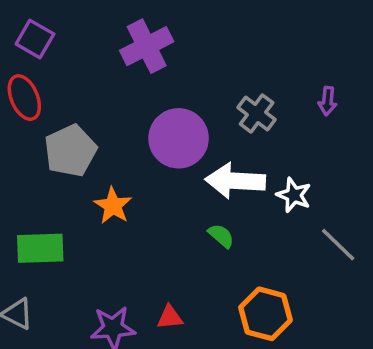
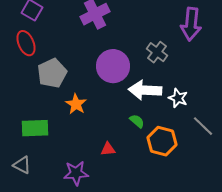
purple arrow: (327, 101) -> (191, 24), moved, size x2.0
orange hexagon: (265, 314) -> (162, 141), moved
red triangle: (170, 317) -> (108, 149), moved

